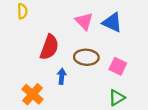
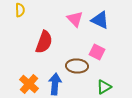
brown ellipse: (86, 57) -> (77, 66), moved
pink square: (118, 66) -> (97, 52), moved
blue arrow: (62, 76) -> (55, 84), moved, size x1.5

